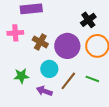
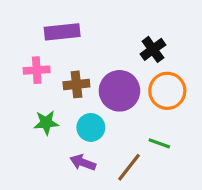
brown cross: (40, 42) -> (76, 84), turned -35
green star: (21, 76) -> (46, 123), moved
brown line: (68, 81) -> (129, 167), moved

